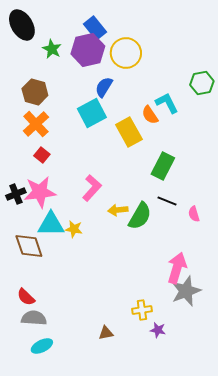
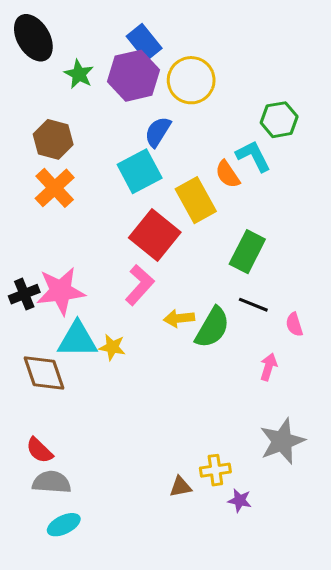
green hexagon: (202, 83) -> (279, 120), moved
red square: (42, 155) -> (155, 235), moved, size x2.0
pink arrow: (177, 268) -> (268, 367), moved, size x0.6
brown triangle: (106, 333) -> (181, 487), moved

